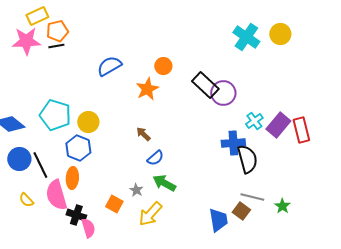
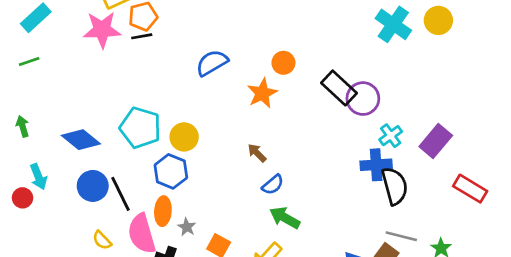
cyan cross: (254, 121) -> (391, 136), moved
red rectangle: (301, 130) -> (470, 189), moved, turned -45
gray star: (136, 190) -> (187, 227), moved

